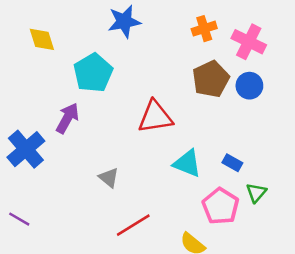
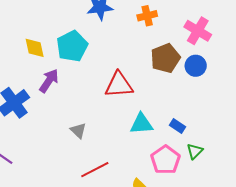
orange cross: (204, 29) -> (147, 16), moved
yellow diamond: (42, 39) -> (35, 48), moved
cyan triangle: (187, 163) -> (142, 124), turned -30

